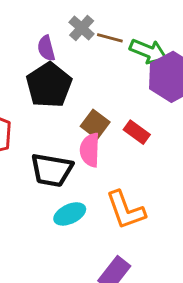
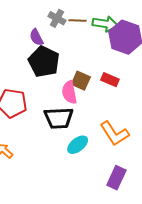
pink semicircle: (90, 150) -> (69, 92), moved

